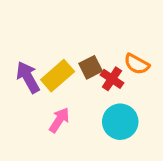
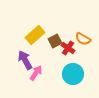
yellow rectangle: (58, 76) -> (35, 35), moved
purple arrow: (28, 77) -> (25, 60), moved

